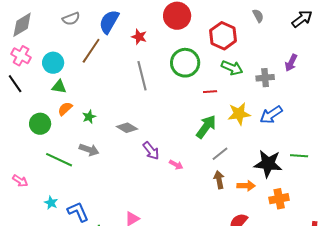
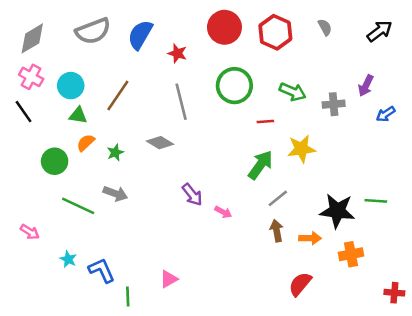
gray semicircle: (71, 19) -> (93, 31), size x1.6
red hexagon: (223, 36) -> (275, 32), moved
brown line: (91, 51) -> (118, 95), moved
blue arrow: (271, 115) -> (386, 114), moved, size x0.7
gray diamond: (127, 128) -> (160, 143), moved

